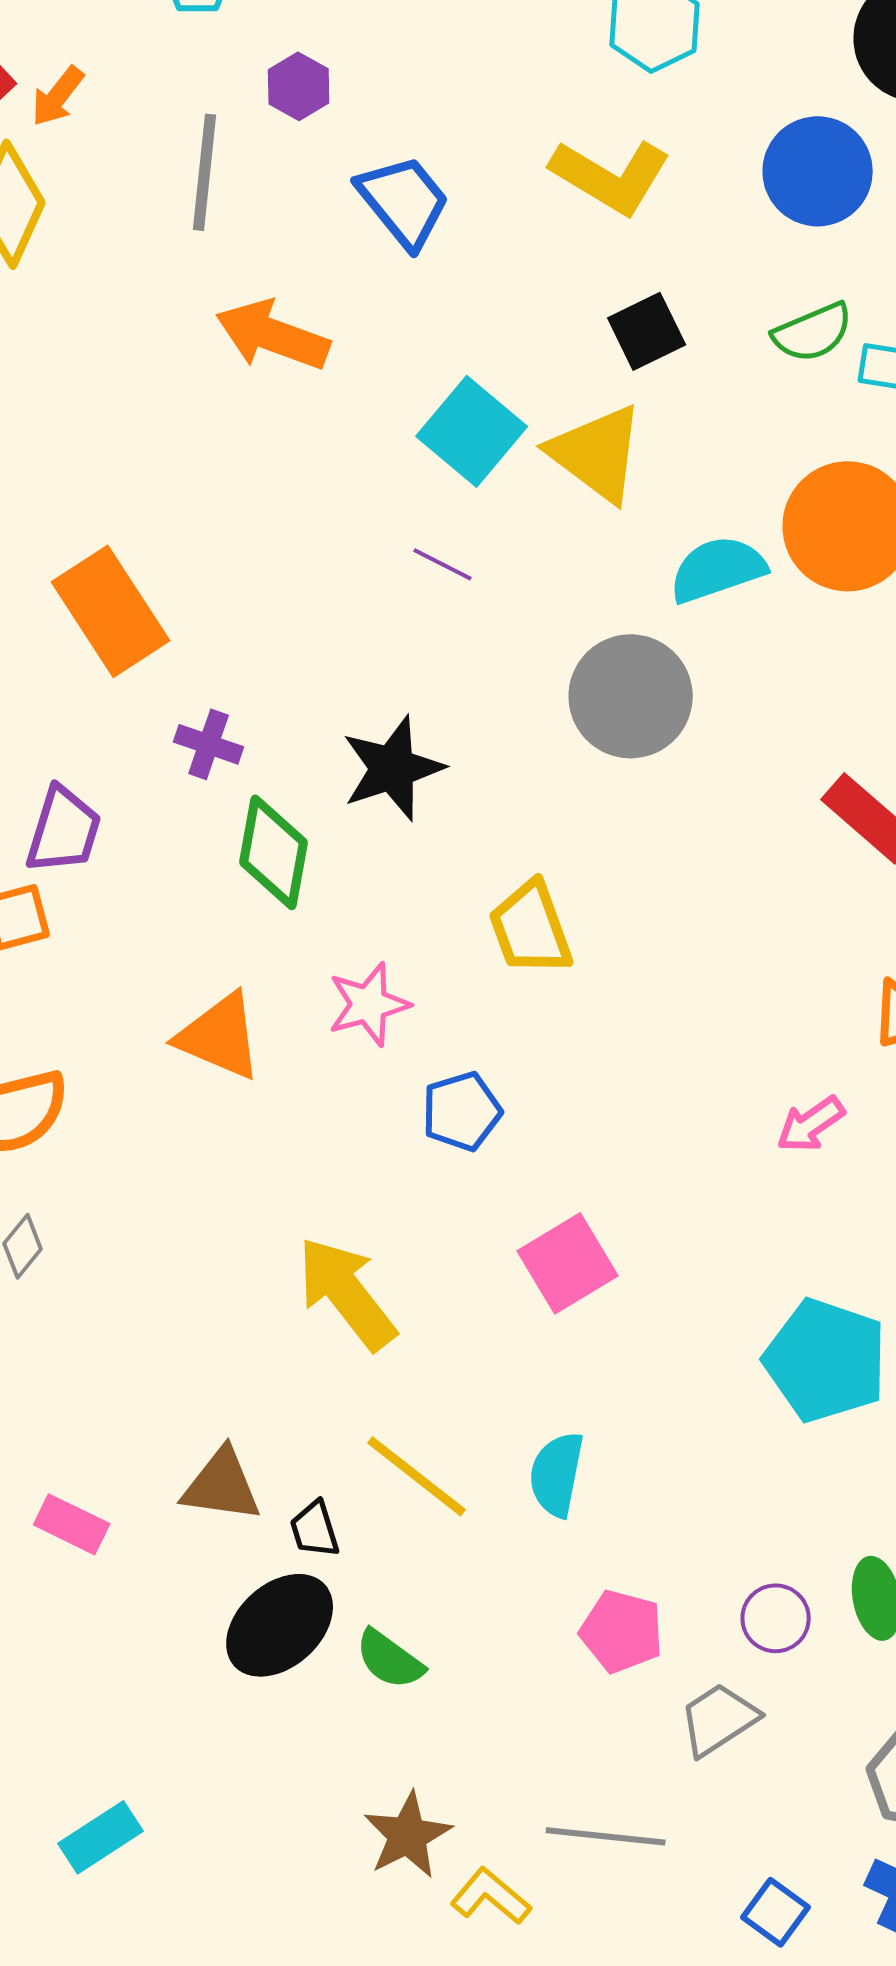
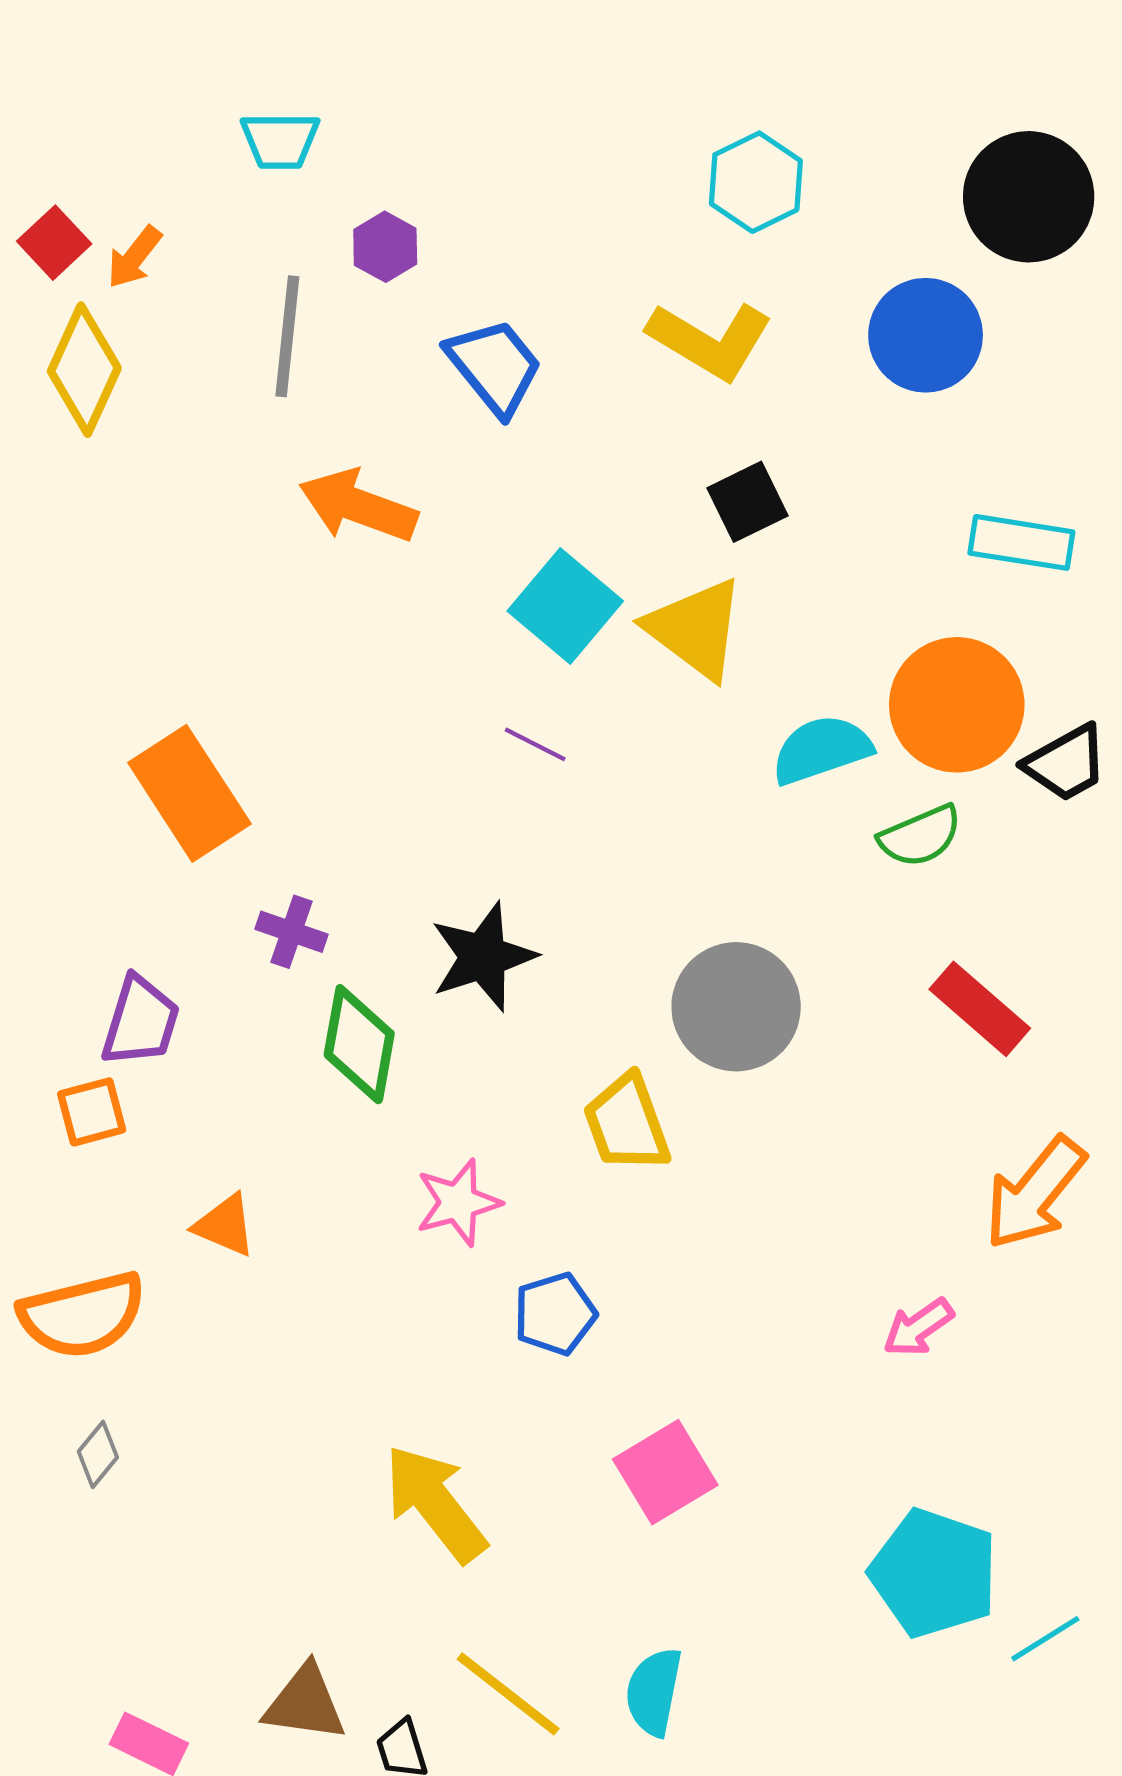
green semicircle: (813, 332) -> (920, 836), moved
gray circle: (631, 696) -> (736, 1007), moved
orange triangle: (220, 1036) -> (225, 1225), moved, size x0.7

